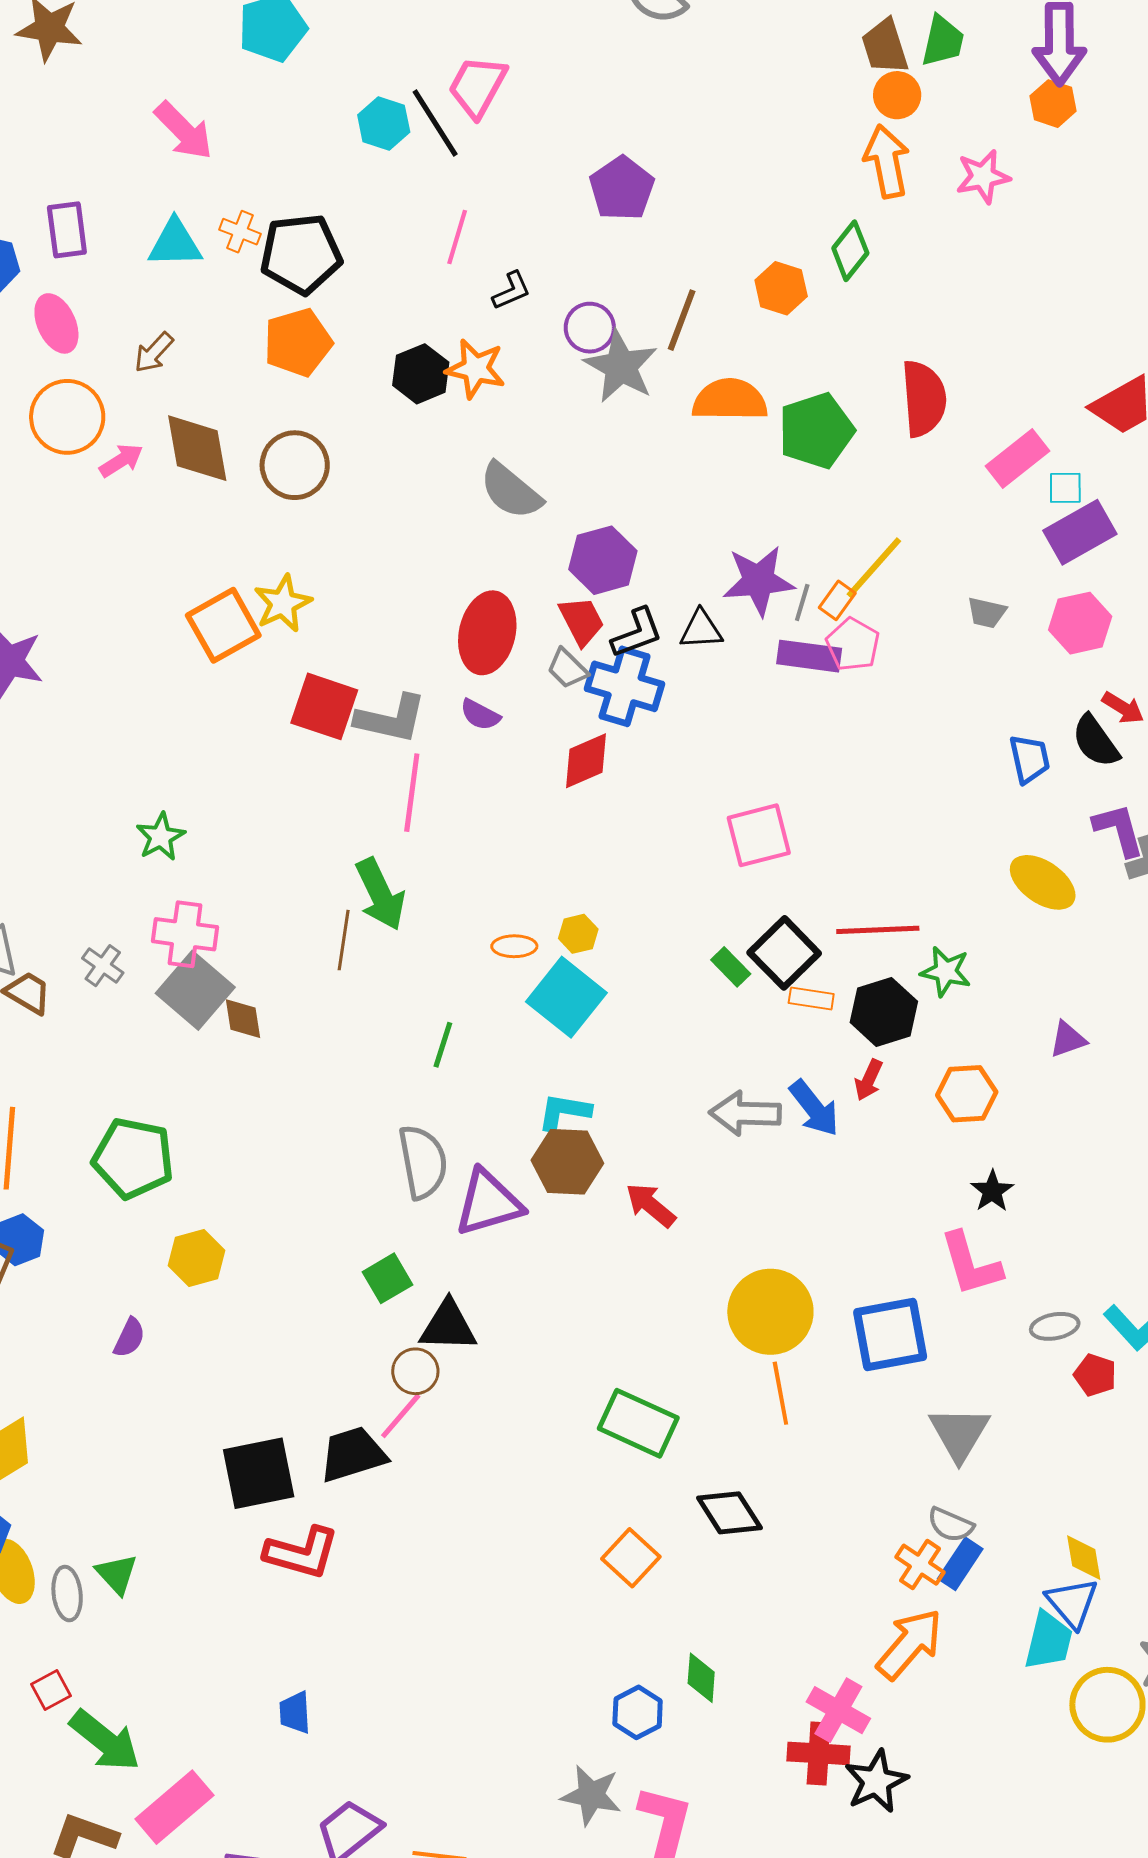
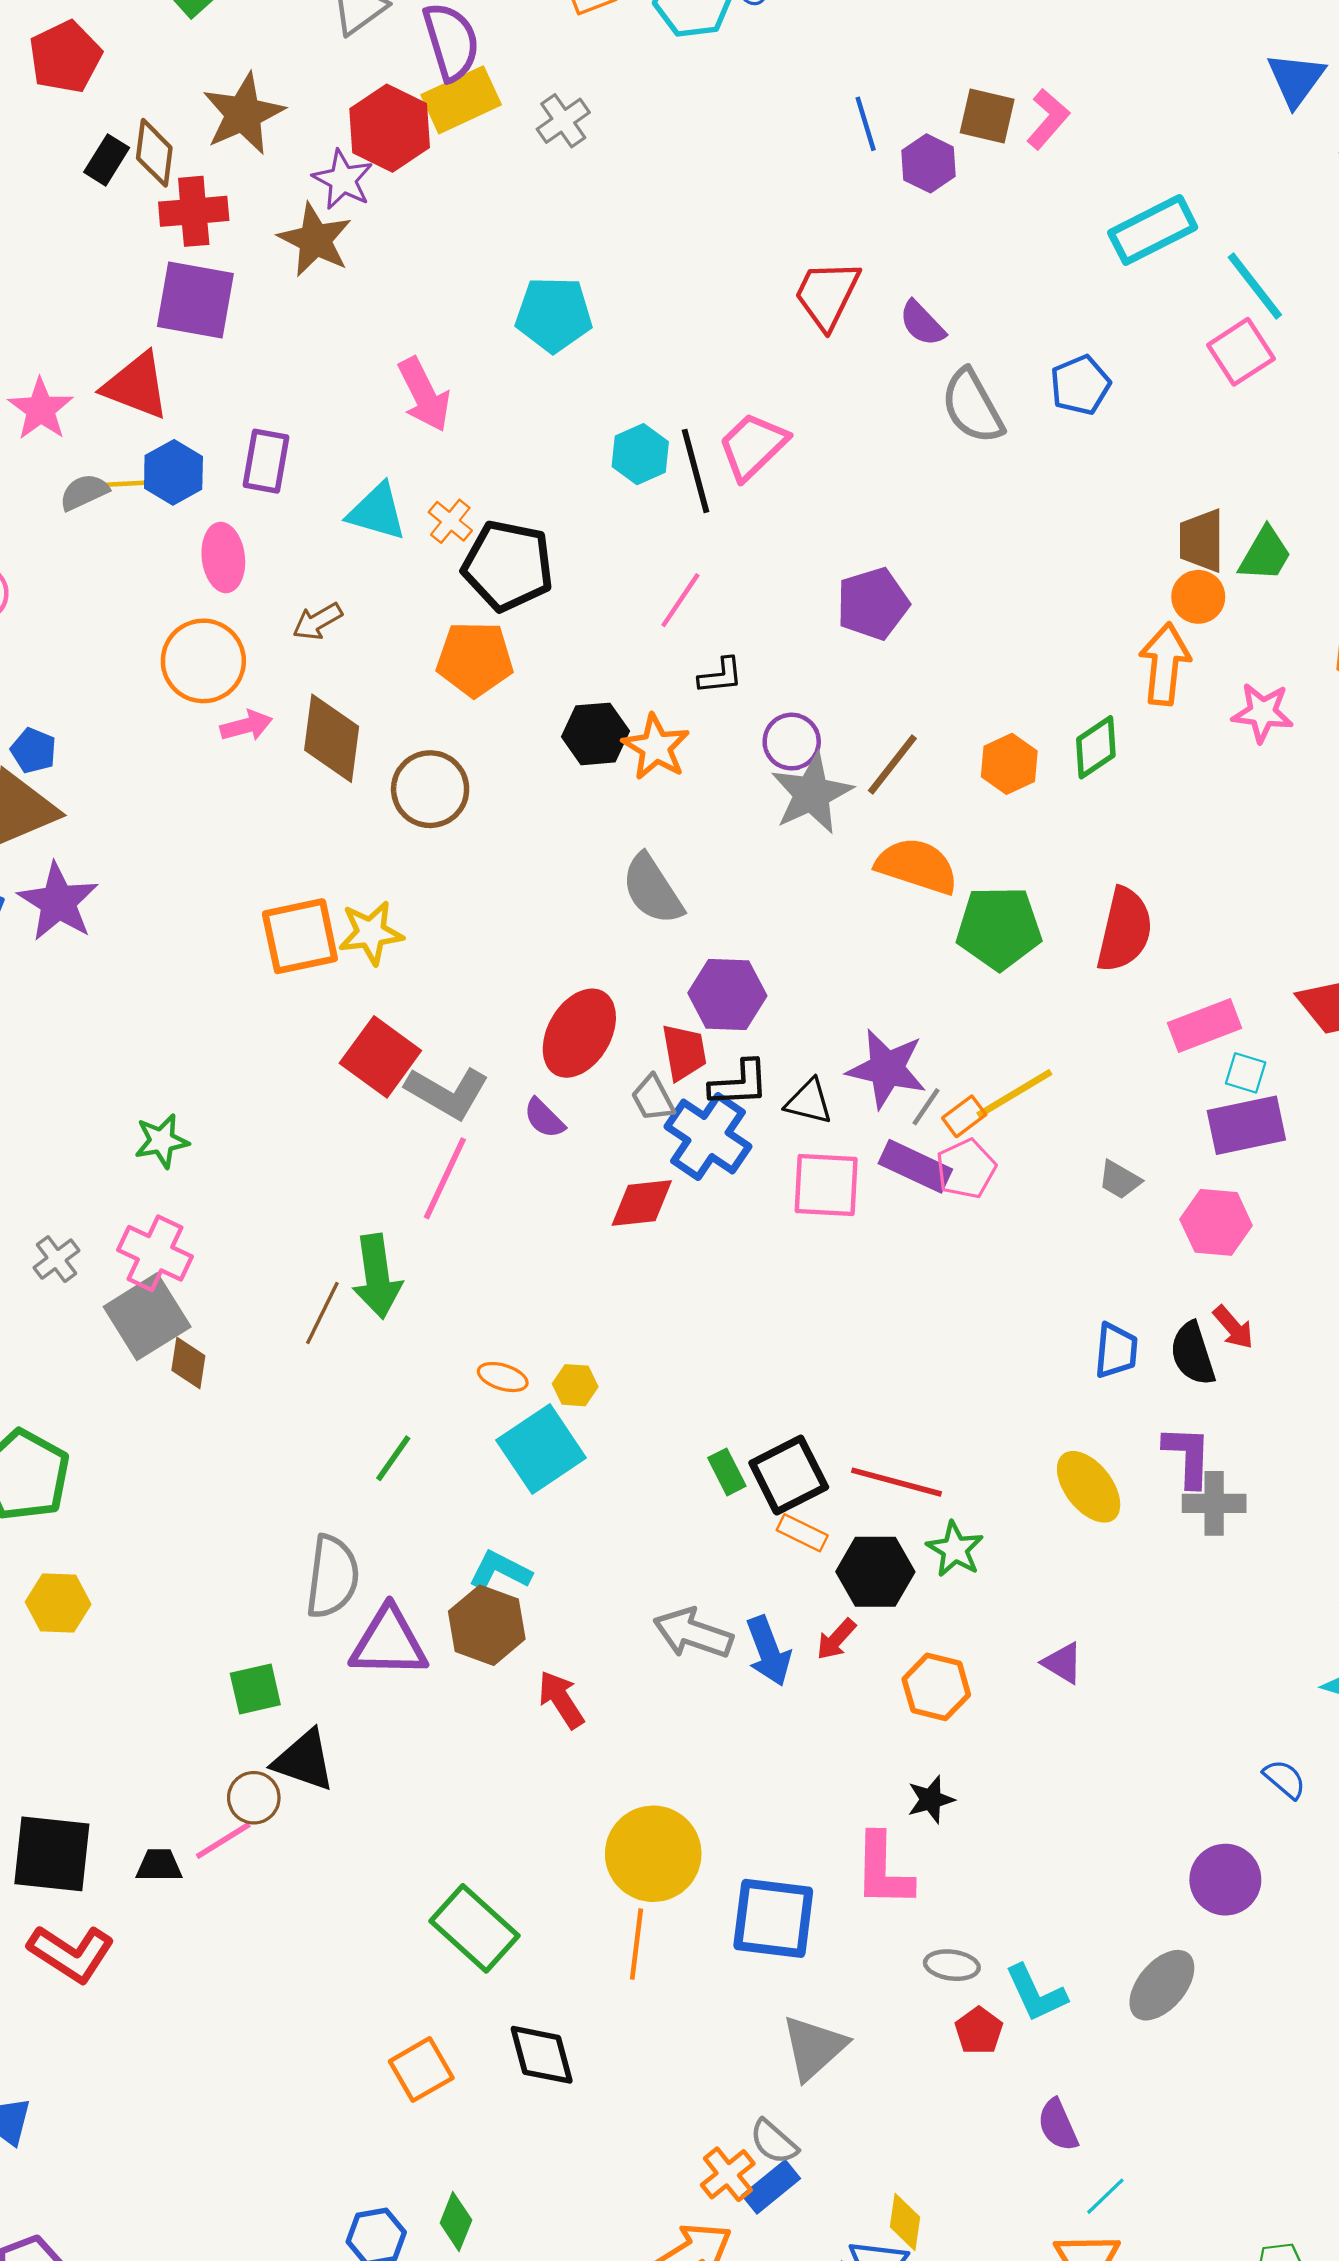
pink square: (759, 835) -> (826, 1185), moved
purple triangle: (1068, 1039) -> (1063, 1663), turned 33
black trapezoid: (353, 1454) -> (159, 1865), size x0.6

